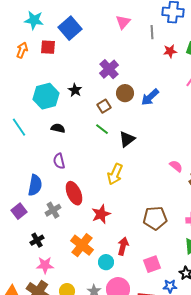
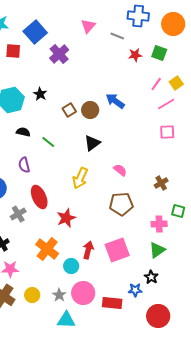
gray line: (152, 32) -> (117, 36), turned -64
purple cross: (109, 69) -> (59, 54), moved
brown circle: (125, 93) -> (90, 110), moved
blue arrow: (150, 97) -> (115, 101), turned 78
green line: (102, 129) -> (48, 142), moved
pink semicircle: (176, 166) -> (120, 170), moved
brown pentagon: (155, 218) -> (121, 204), moved
pink square: (152, 264) -> (117, 250), moved, size x1.4

